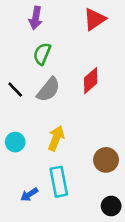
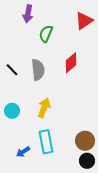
red triangle: (94, 19) -> (84, 21), moved
green semicircle: (42, 54) -> (46, 34), moved
gray semicircle: (48, 90) -> (38, 70), turned -45
brown circle: (106, 160) -> (85, 141), moved

